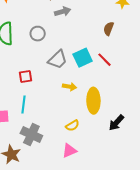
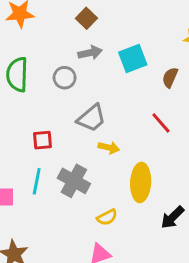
gray arrow: (63, 12) -> (90, 53), moved
cyan square: (83, 58) -> (133, 59), moved
yellow arrow: (69, 87) -> (109, 148), moved
gray cross: (31, 135) -> (74, 181), moved

